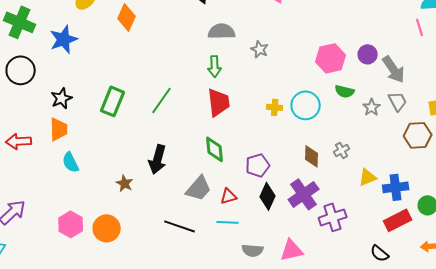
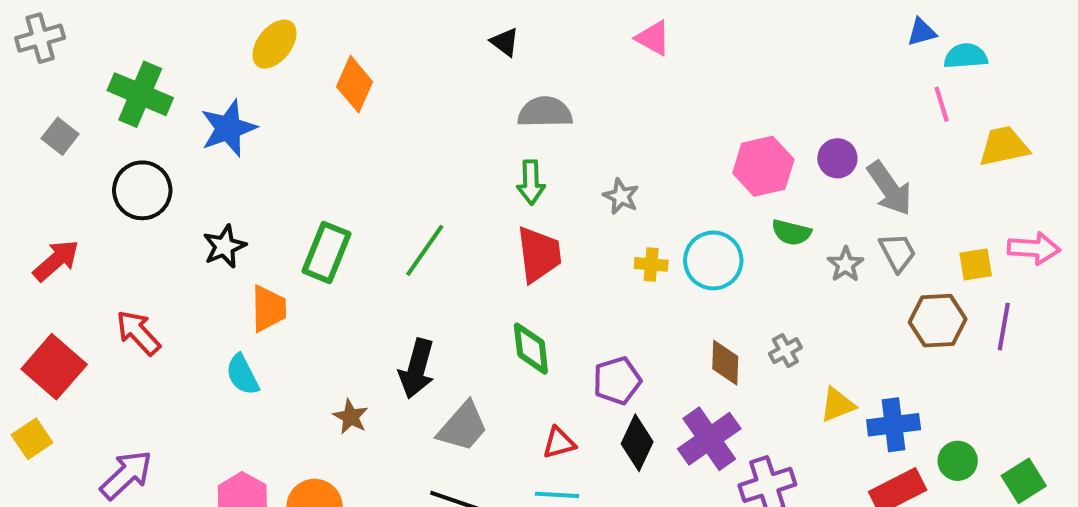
gray star: (260, 49) -> (621, 196), moved
orange trapezoid: (59, 129) -> (268, 309), moved
red arrow: (19, 141) -> (138, 333), turned 50
gray trapezoid: (199, 188) -> (463, 427), moved

